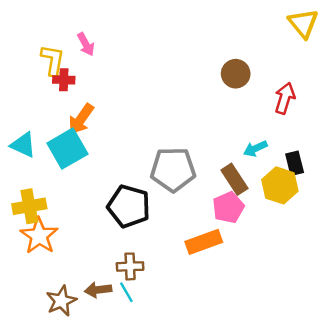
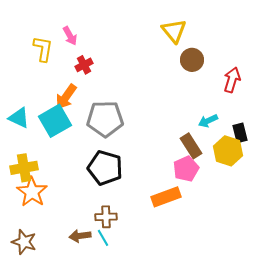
yellow triangle: (303, 23) -> (174, 31), moved
red cross: (64, 80) -> (84, 65), moved, turned -30
gray pentagon: (173, 169) -> (105, 119), moved
brown star: (61, 301) -> (24, 242), moved, turned -30

